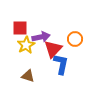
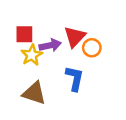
red triangle: (53, 49) -> (75, 37), moved
brown triangle: (28, 76) -> (34, 93), size x1.5

